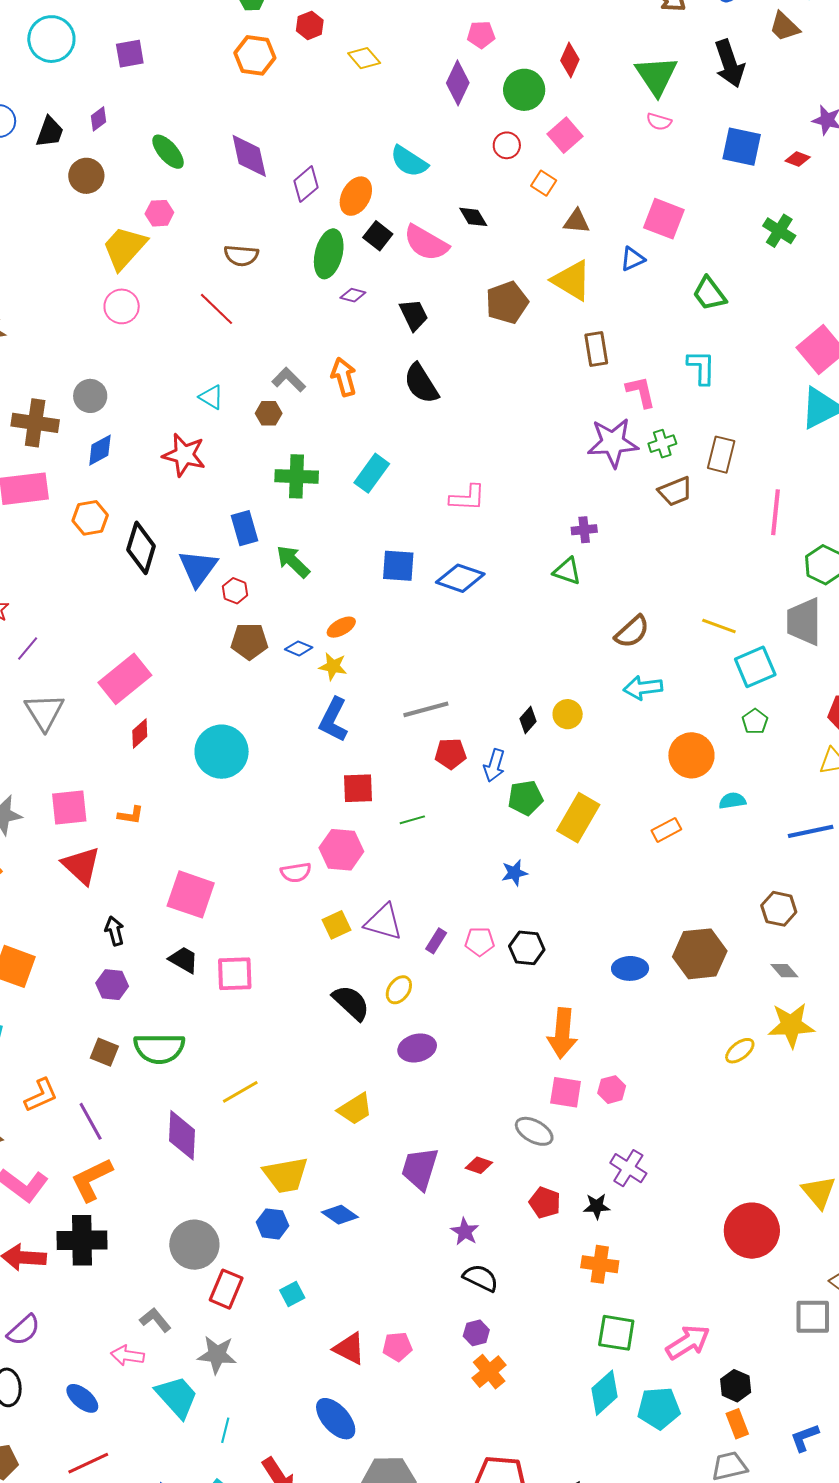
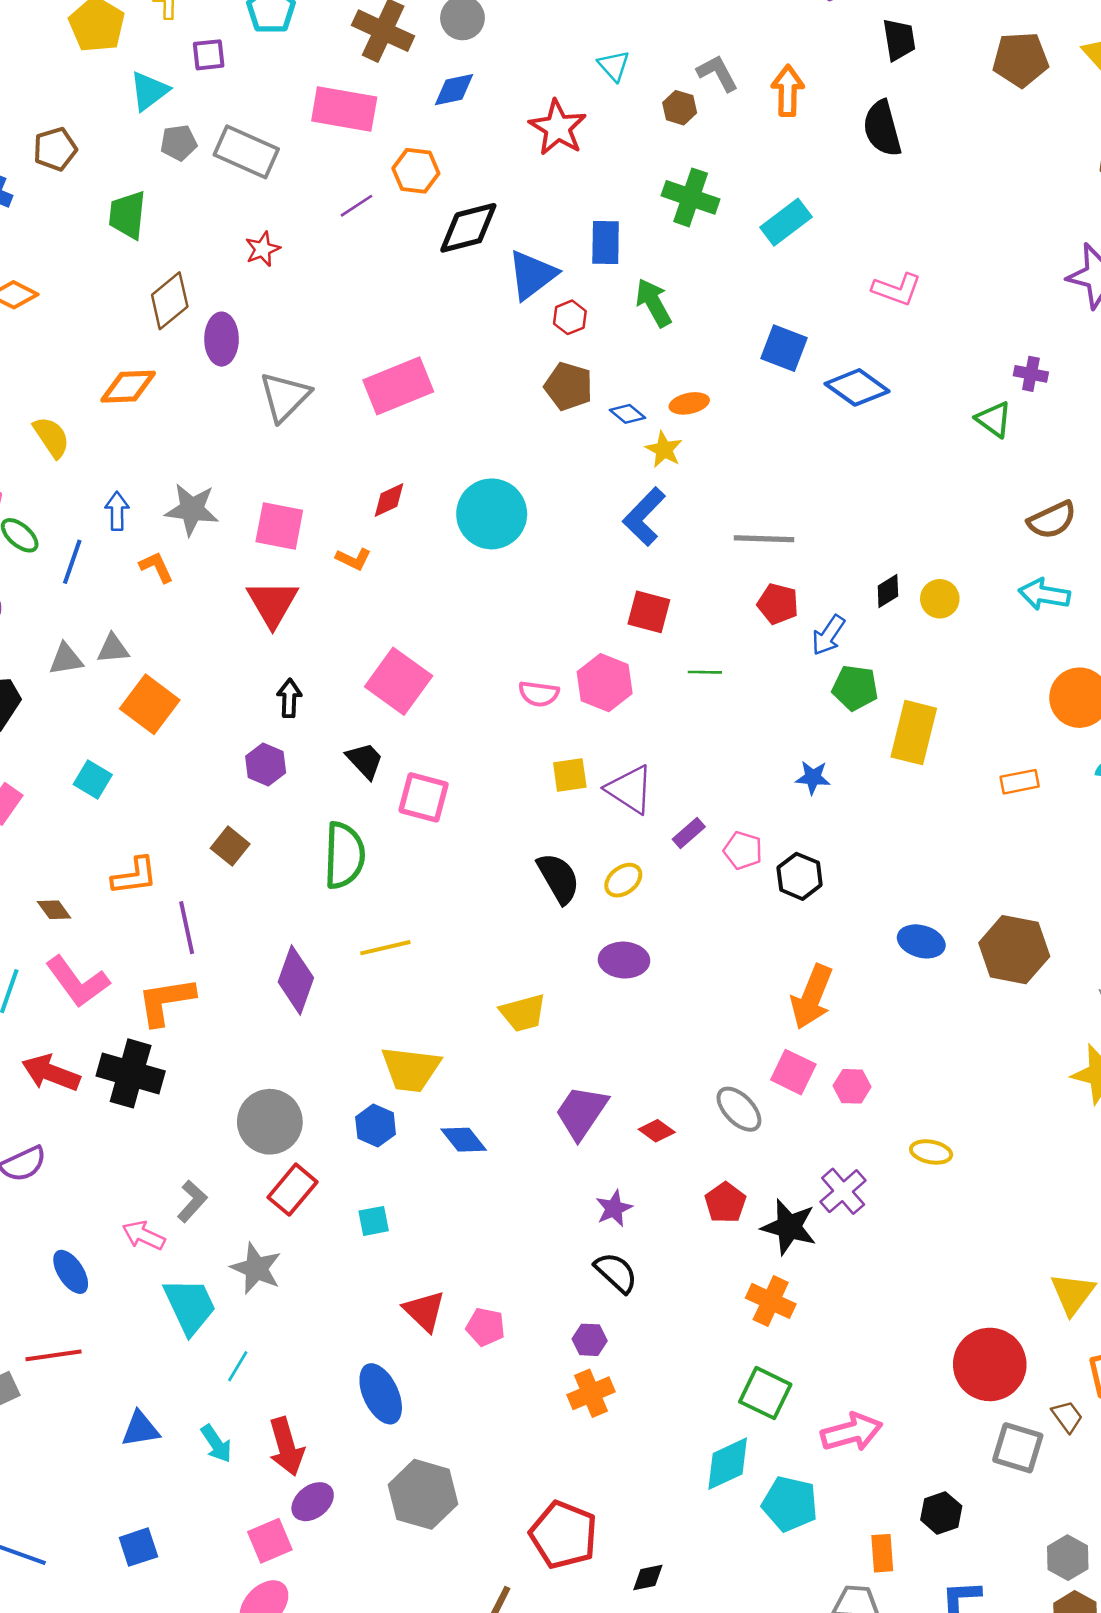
black diamond: (141, 548) -> (468, 228), turned 42
purple line: (28, 648) -> (357, 206), moved
red diamond: (140, 733) -> (389, 500), moved
yellow rectangle: (578, 818) -> (914, 733), turned -33
green semicircle: (159, 1048) -> (344, 855), moved, turned -105
yellow ellipse: (740, 1051) -> (931, 1152), moved, turned 32
black star: (597, 1206) -> (789, 1227), size x1.6
red circle: (752, 1231) -> (990, 1364), moved
gray L-shape: (155, 1320) -> (192, 1201), turned 64
black hexagon: (736, 1386) -> (941, 1513), moved

